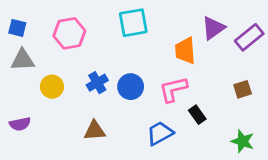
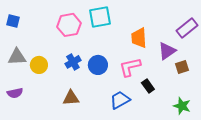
purple triangle: (213, 28) -> (167, 51), moved
pink hexagon: (69, 33) -> (69, 25), moved
gray triangle: (23, 60) -> (17, 57), moved

